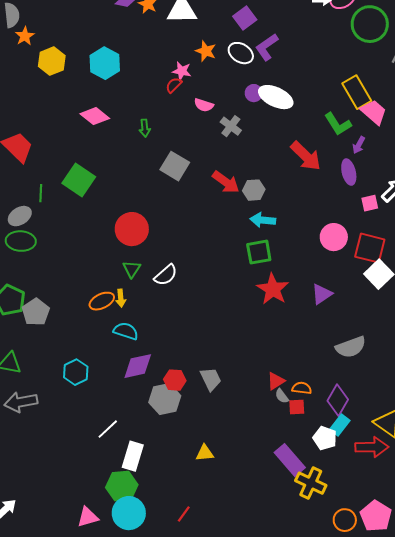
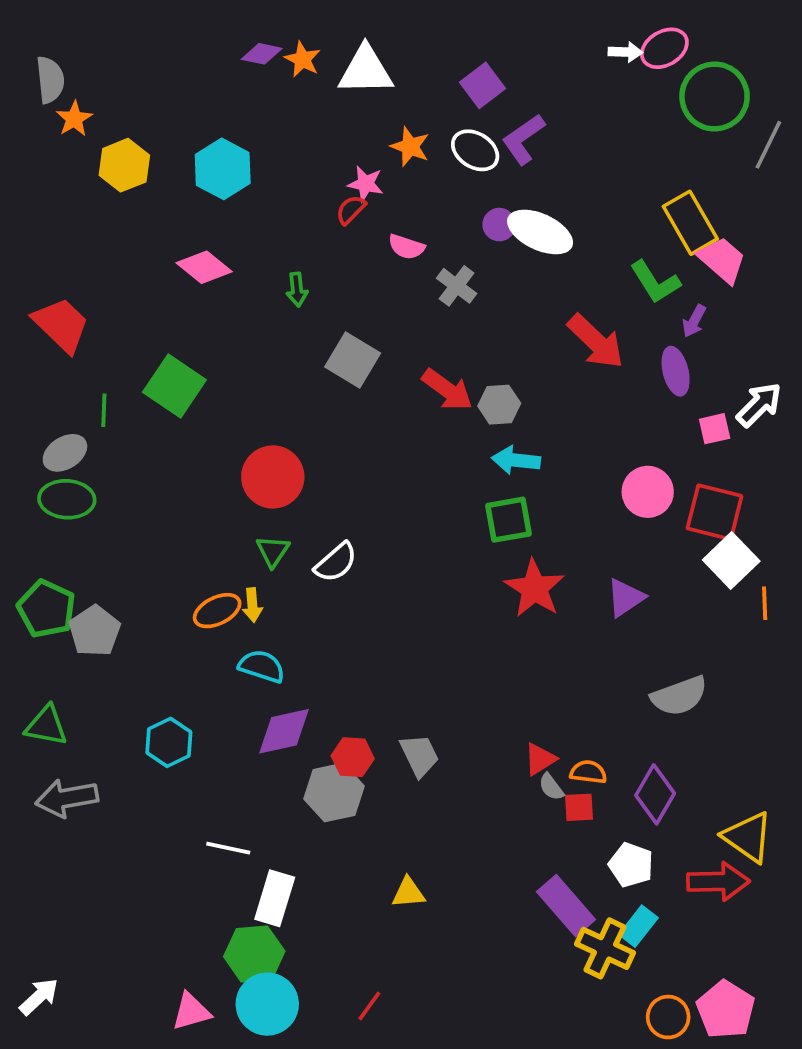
cyan rectangle: (340, 425) -> (638, 926), moved
white line: (108, 429) -> (228, 848), turned 55

